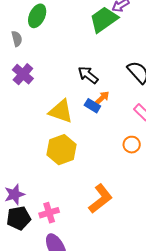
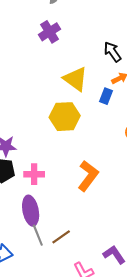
blue rectangle: (92, 106) -> (106, 96), moved, turned 63
orange L-shape: (101, 199) -> (88, 176), turned -32

